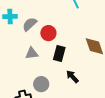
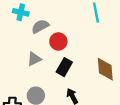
gray triangle: (32, 53) -> (34, 59), turned -32

